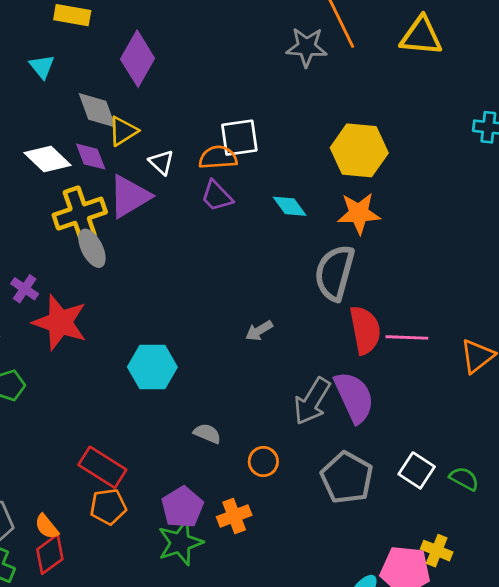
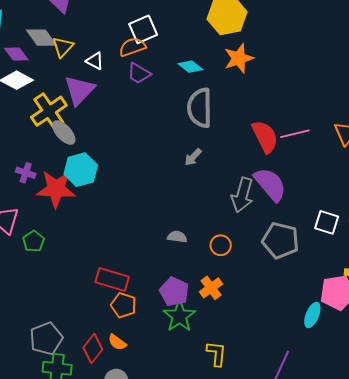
purple diamond: (91, 157) -> (16, 54), moved
gray semicircle: (335, 273) -> (200, 108), moved
cyan hexagon: (152, 367) -> (81, 170), moved
orange pentagon: (108, 507) -> (124, 305), turned -30
orange semicircle: (47, 527) -> (117, 342), moved

